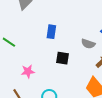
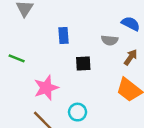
pink star: (28, 71) -> (46, 88), size x1.5

